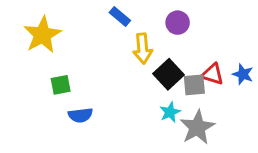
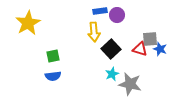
blue rectangle: (120, 17) -> (100, 11), moved, turned -48
green square: (61, 85) -> (53, 56), moved
gray square: (194, 85) -> (150, 39), moved
gray star: (197, 127) -> (130, 84), turned -30

